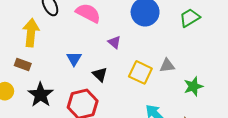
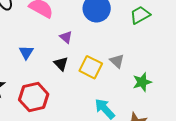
gray triangle: (167, 65) -> (117, 61), turned 49
black triangle: (100, 74) -> (61, 64), moved

